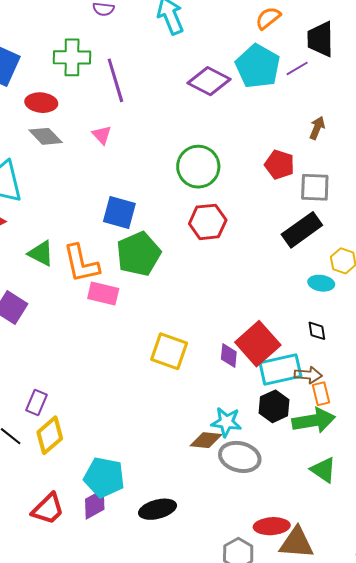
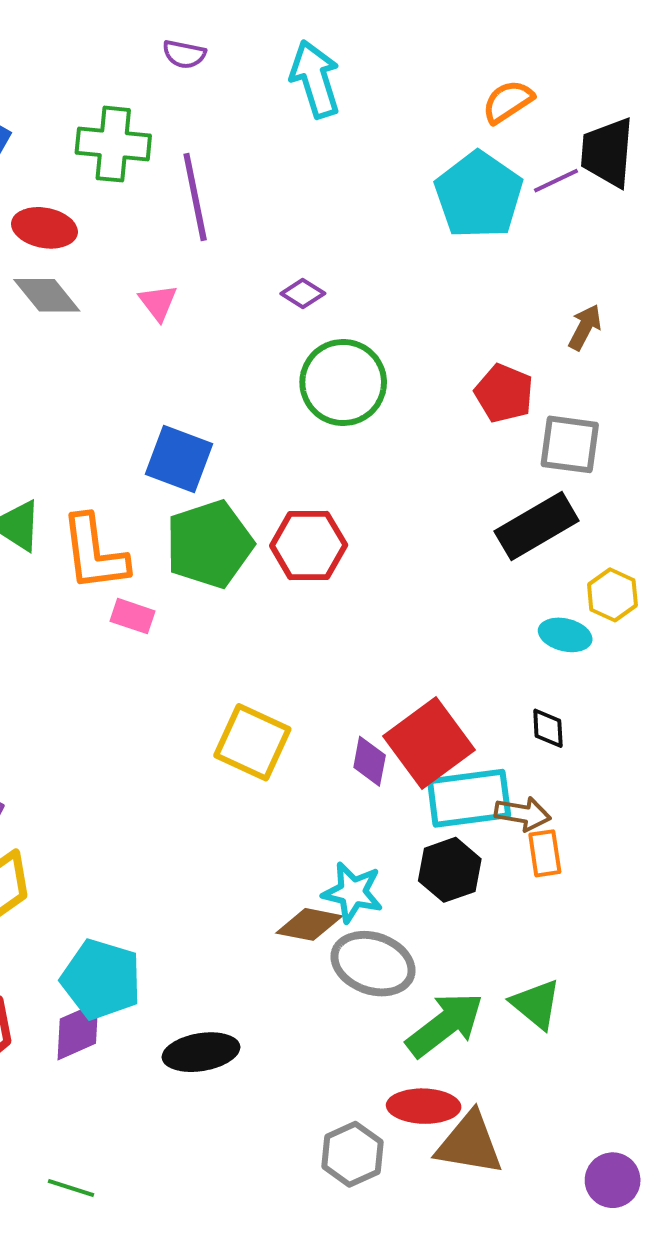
purple line: (297, 68) -> (556, 181), moved
purple diamond: (209, 81) -> (303, 294), moved, size x0.5
red hexagon: (208, 222) -> (309, 545), moved
pink rectangle: (103, 293) -> (132, 616), size x0.7
green arrow: (314, 421) -> (445, 1025), moved, turned -33

